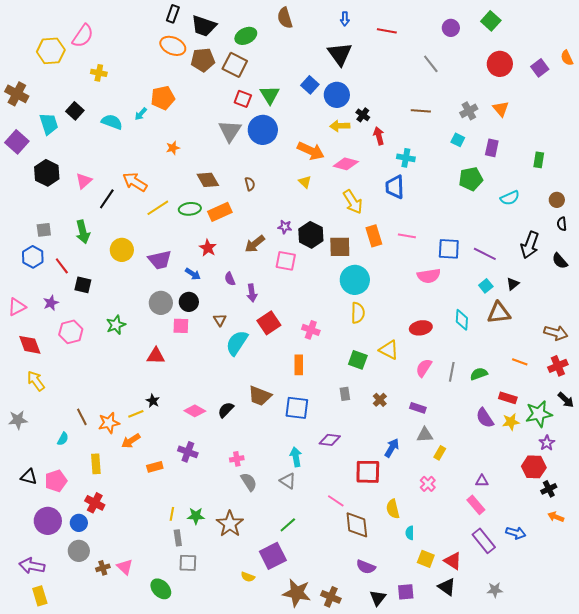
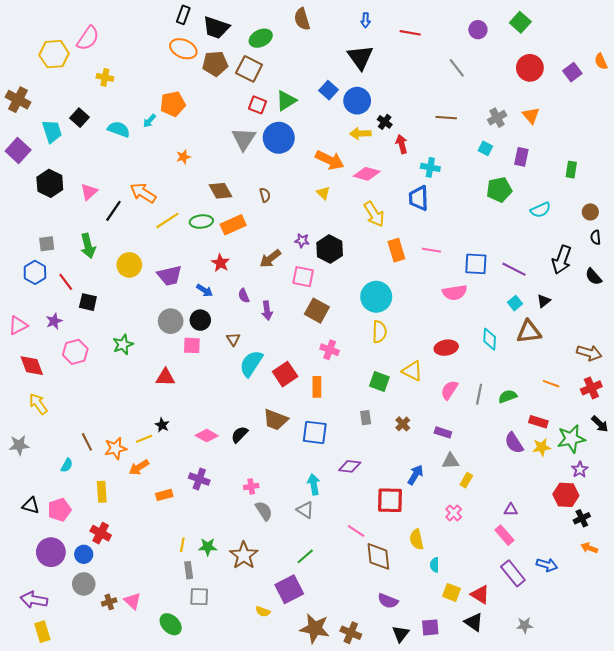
green triangle: (270, 95) -> (286, 101), turned 30
brown square: (340, 247) -> (317, 311), moved, turned 30
red square: (269, 323) -> (285, 374), moved

